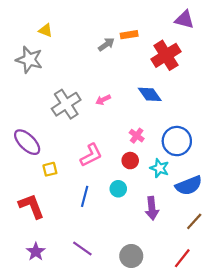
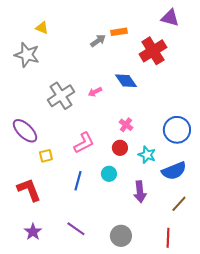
blue diamond: (150, 94) -> (126, 81), moved
blue circle: (177, 141) -> (177, 130), moved
red line: (182, 258) -> (168, 238), turned -36

